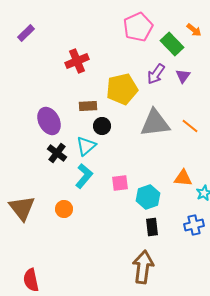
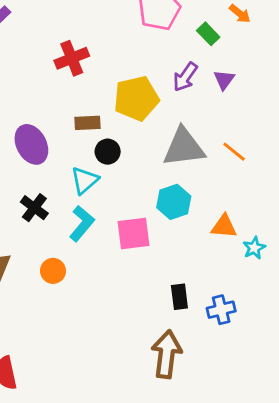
green rectangle: (172, 44) -> (208, 34), size x0.7
black cross: (57, 153) -> (34, 208), moved
pink square: (120, 183) -> (133, 234), size x1.4
cyan hexagon: (148, 197) -> (174, 202), moved
blue cross: (194, 225) -> (221, 310), moved

